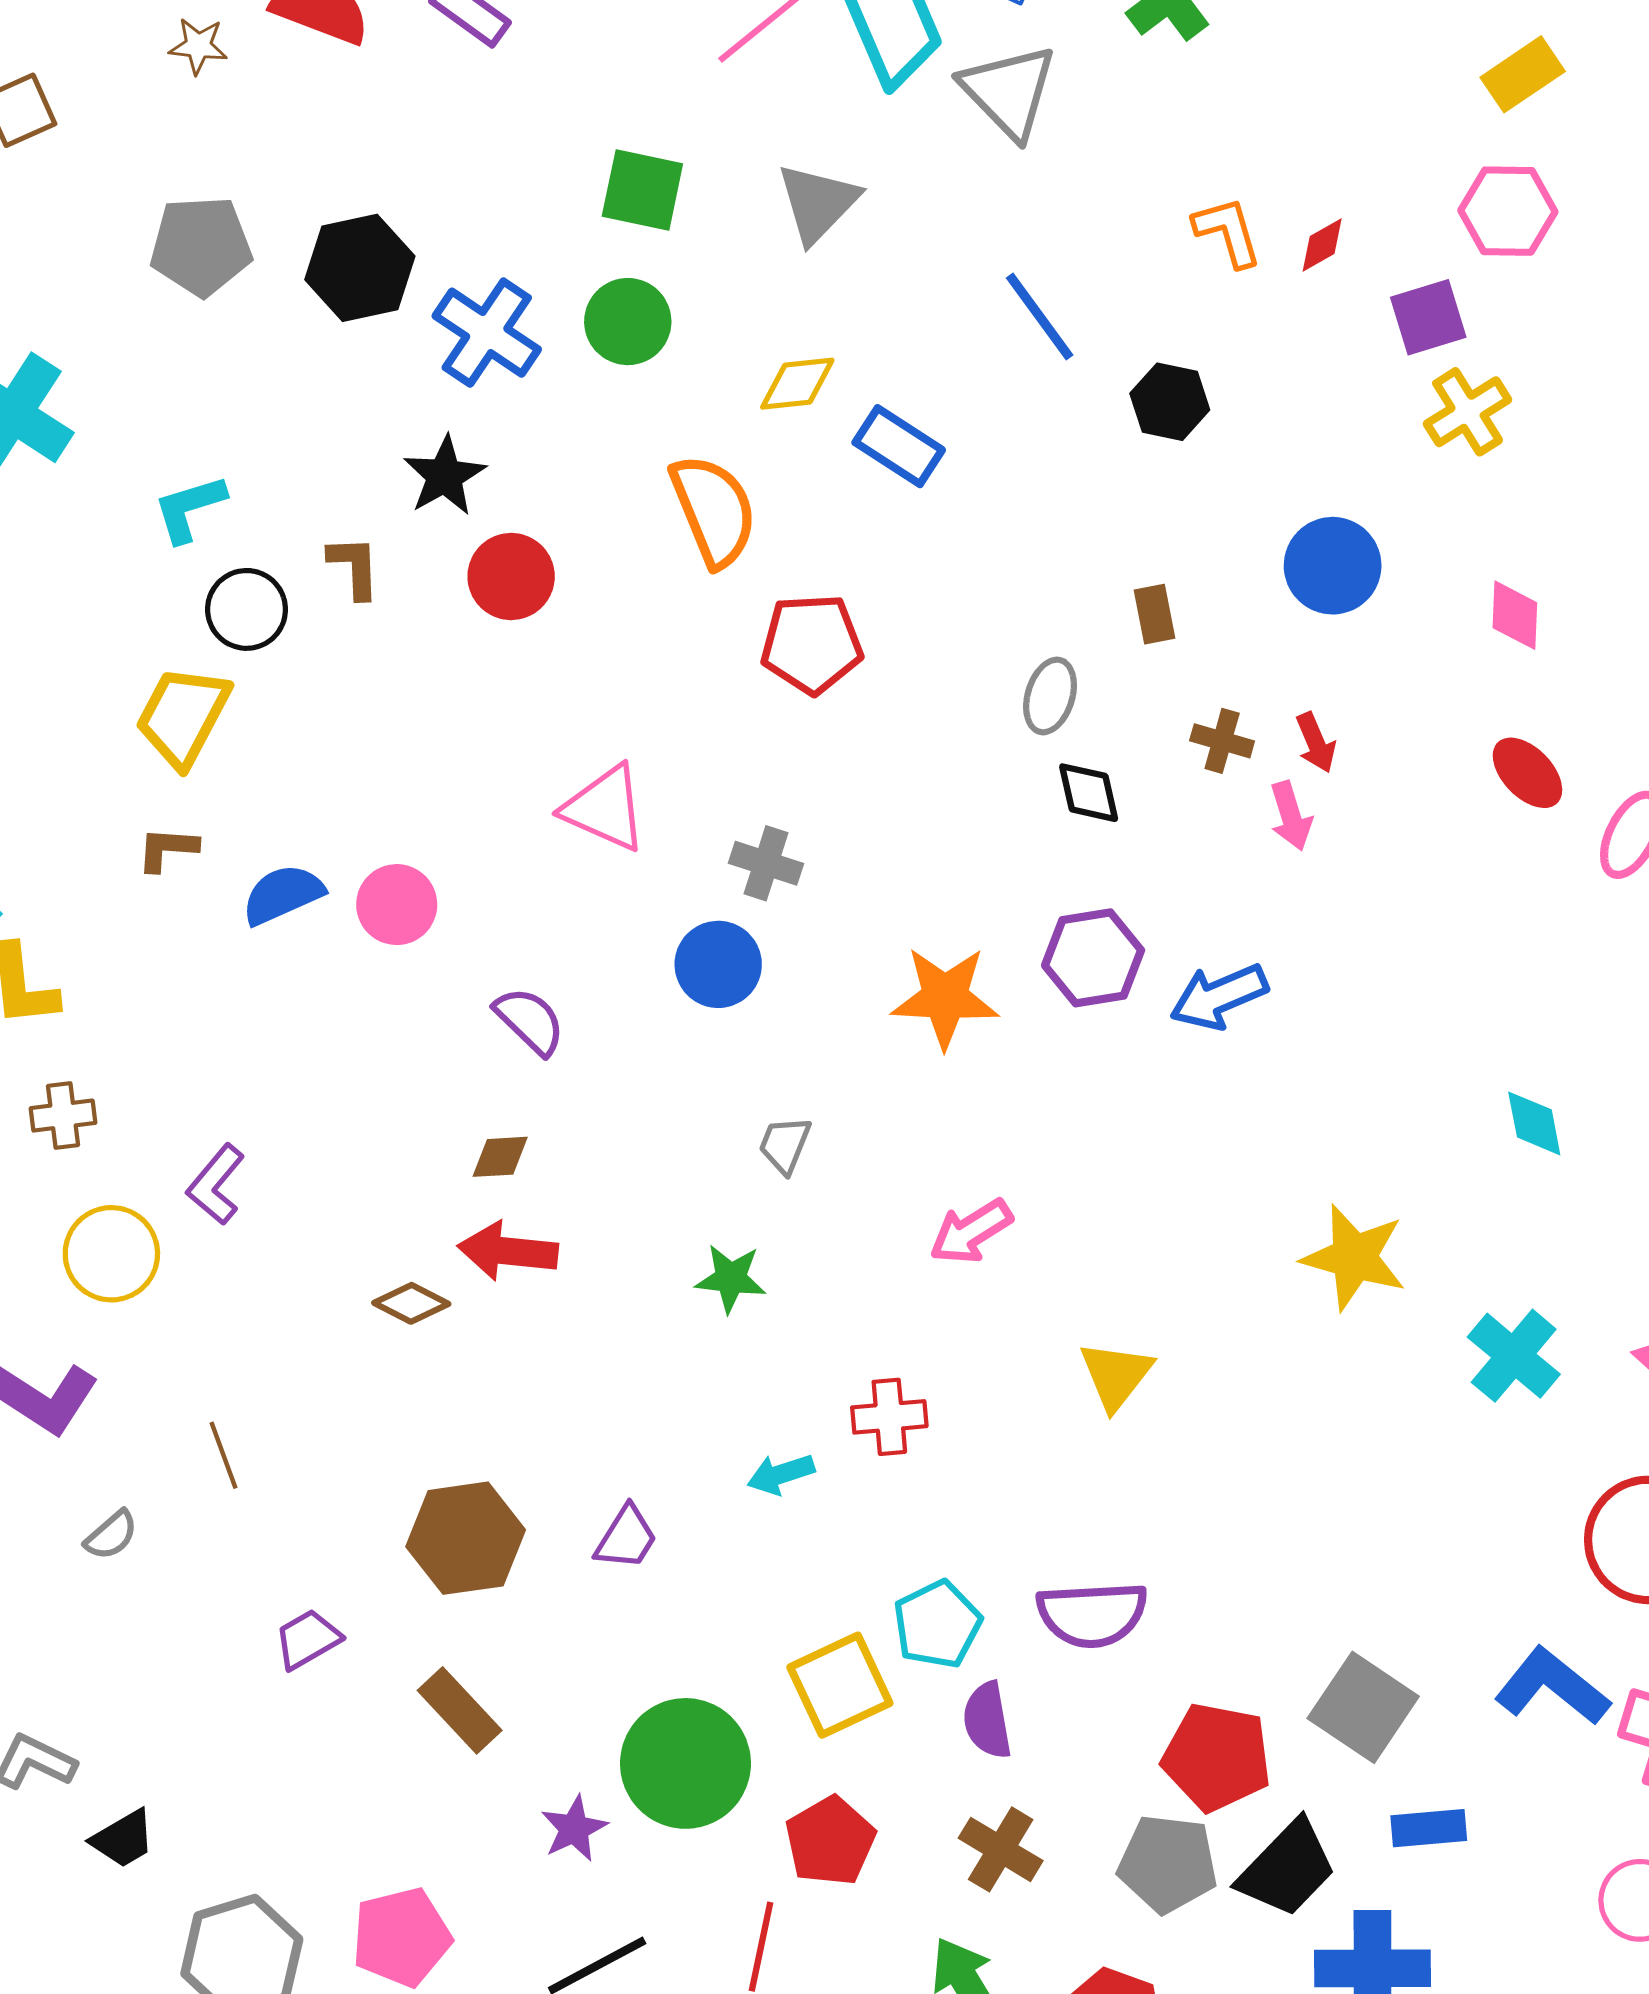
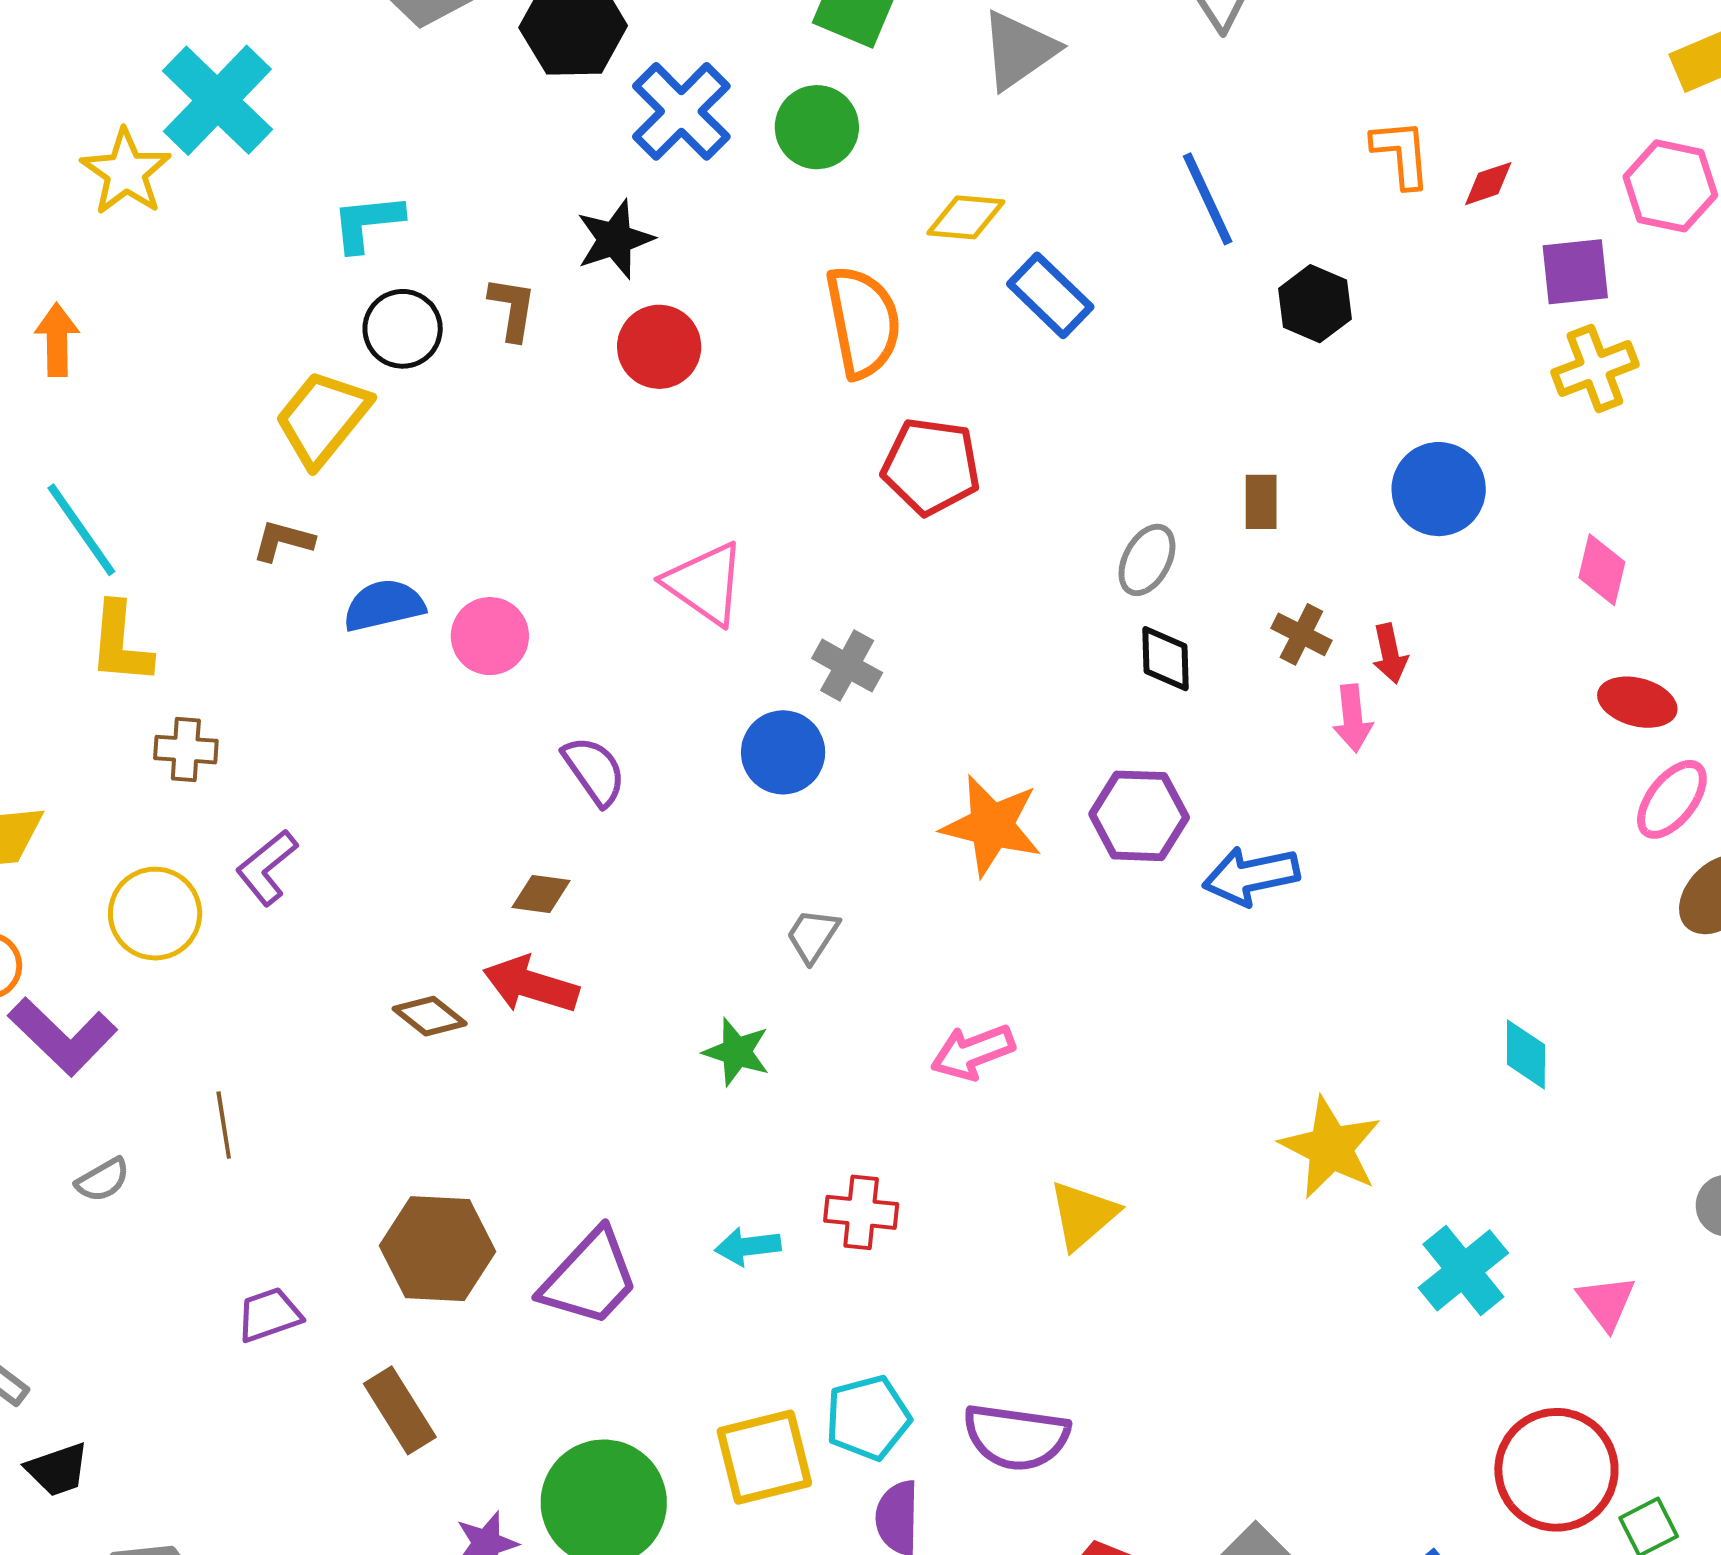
red ellipse: (1527, 773) -> (1637, 702), moved, turned -42
brown cross: (63, 1116) -> (186, 750), moved
purple trapezoid: (626, 1538) -> (590, 1278), size x1.6

